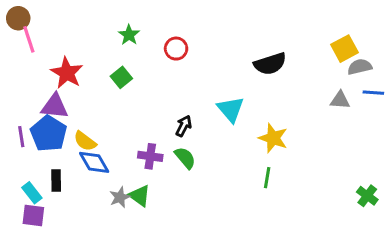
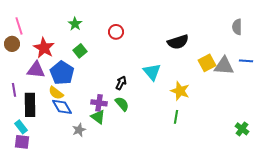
brown circle: (18, 18) -> (12, 44), moved
green star: (129, 35) -> (75, 24), moved
yellow square: (345, 49) -> (207, 63), moved
gray semicircle: (360, 67) -> (237, 27), moved, turned -77
gray triangle: (340, 100) -> (224, 66), size x1.5
blue pentagon: (49, 134) -> (62, 73), moved
black rectangle: (56, 181) -> (30, 105), moved, size x1.6
green triangle: (140, 196) -> (98, 117), moved

